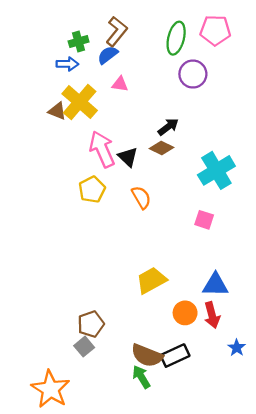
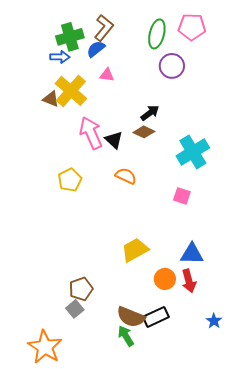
green cross: (79, 42) -> (70, 37), size x1.5
yellow pentagon: (92, 190) -> (70, 180), moved
orange semicircle: (141, 197) -> (126, 176), turned -35
blue star: (237, 348) -> (214, 321), moved

